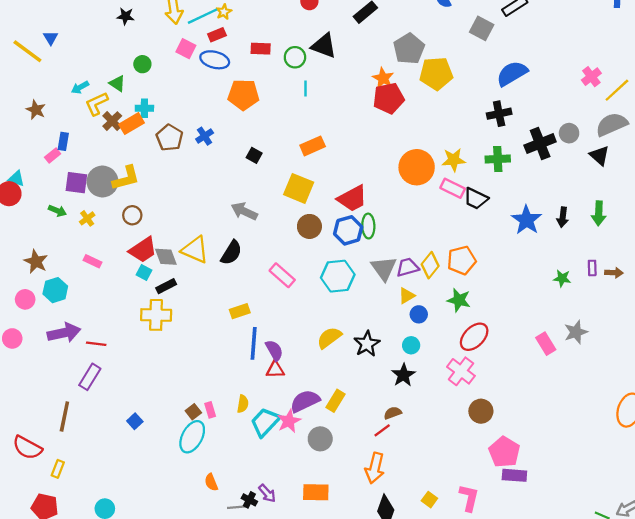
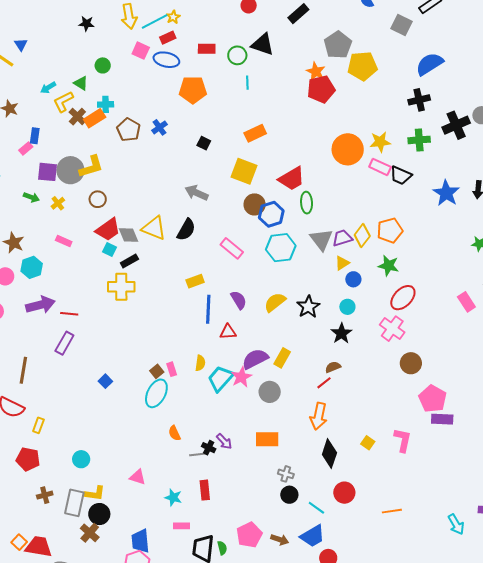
blue hexagon: (348, 230) -> (271, 214), moved
purple semicircle: (274, 350) -> (239, 300), moved
brown line: (64, 416) -> (23, 370), moved

